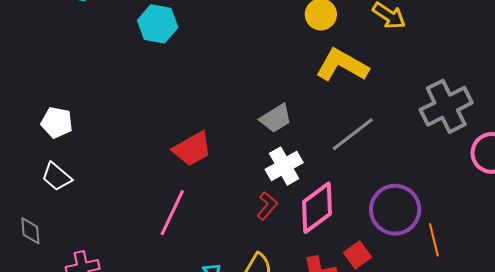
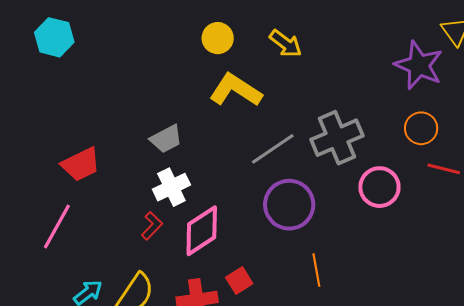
gray line: (353, 134) -> (273, 149), moved
purple circle: (395, 210) -> (289, 205), moved

